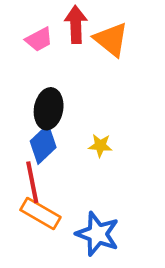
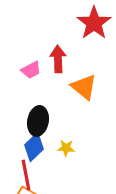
orange triangle: (111, 39) -> (84, 87), moved
yellow star: (100, 146) -> (66, 148), moved

